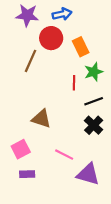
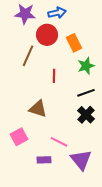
red line: (74, 83) -> (54, 76), moved
purple rectangle: (27, 174) -> (44, 160), moved
purple triangle: (88, 174) -> (81, 160), turned 35

